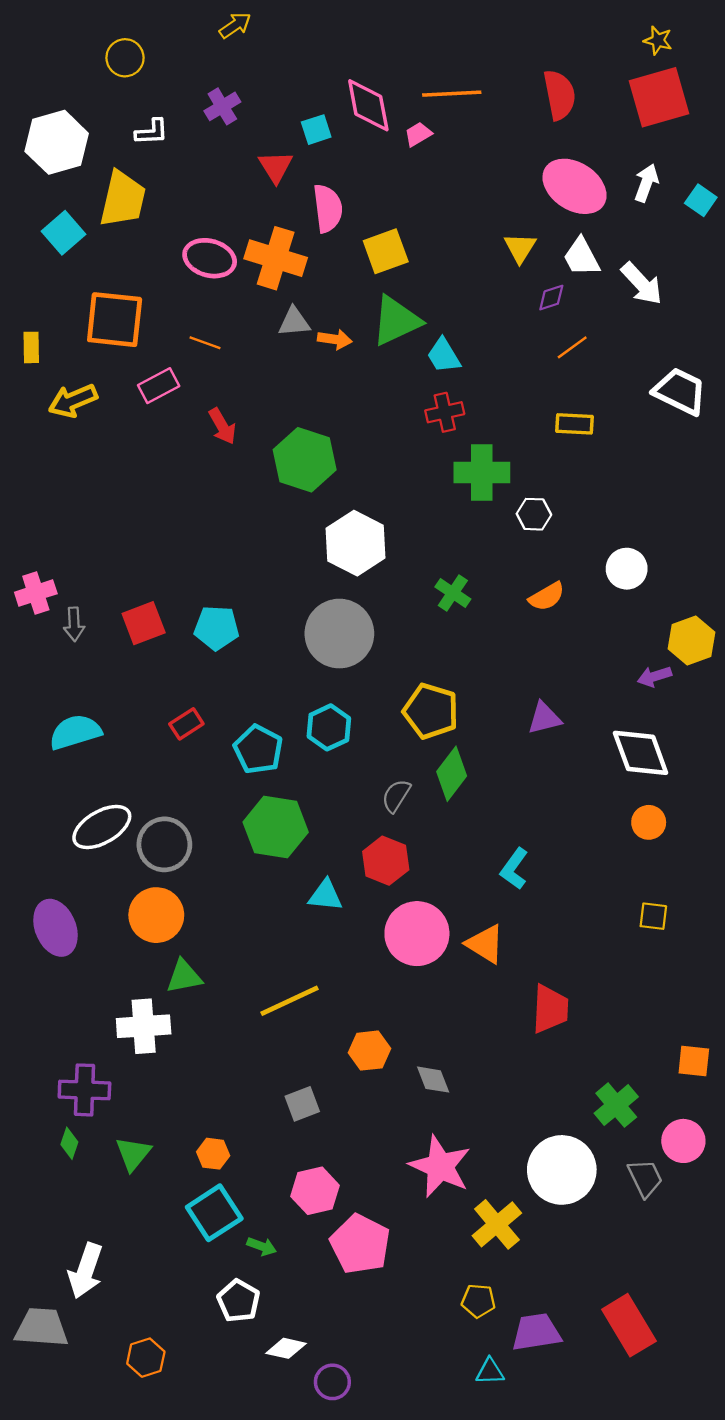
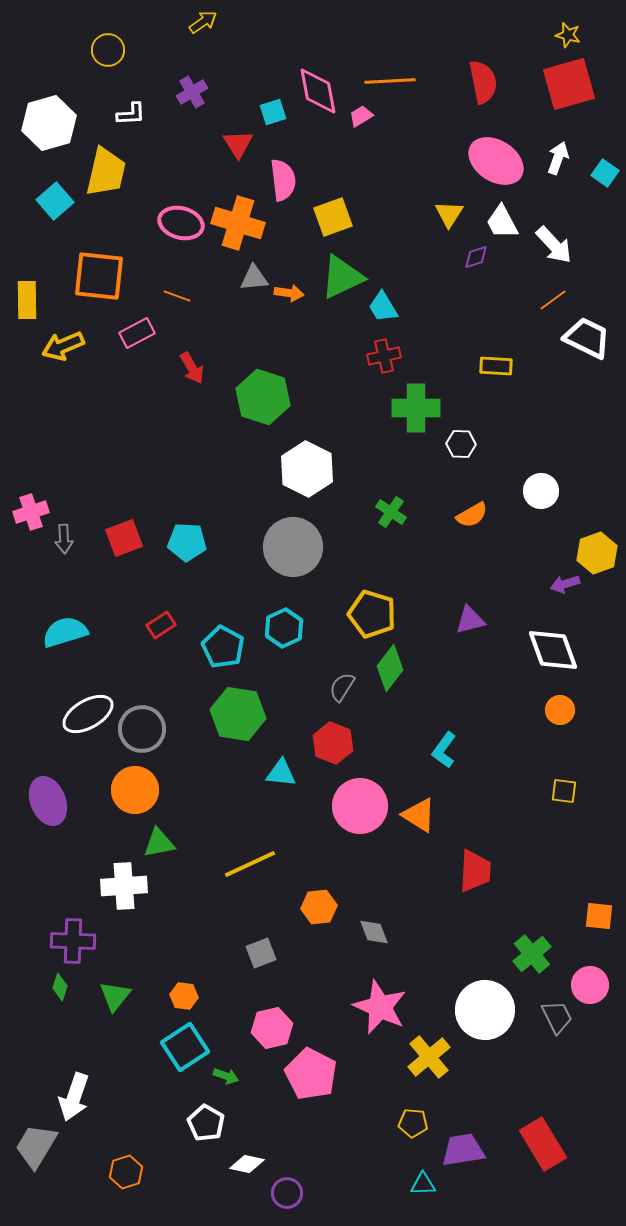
yellow rectangle: (31, 347) -> (27, 300), size x1.4
orange line: (572, 347) -> (553, 300), moved
gray trapezoid: (42, 1327) -> (36, 1146), turned -63

